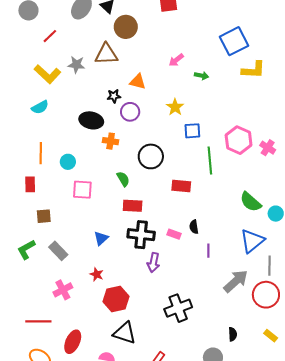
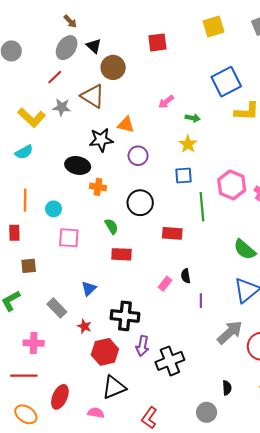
red line: (50, 36) -> (55, 77), moved
brown triangle: (106, 54) -> (93, 96), turned 35
black star: (114, 96) -> (101, 140), size x1.6
yellow star: (175, 107) -> (188, 144), moved
purple circle: (130, 112) -> (138, 156), moved
pink rectangle: (174, 234) -> (165, 284), turned -72
black cross: (141, 235) -> (125, 316), moved
gray rectangle: (58, 251) -> (57, 308), moved
purple arrow: (153, 262) -> (142, 346), moved
pink cross: (63, 290) -> (34, 343), moved, turned 30
black triangle: (125, 333) -> (114, 387), turned -40

